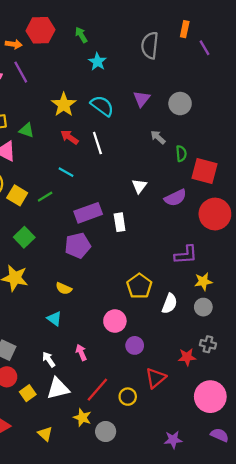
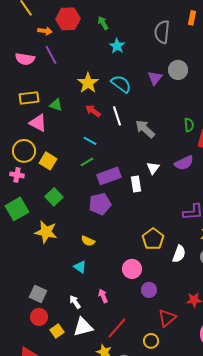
gray circle: (180, 104) -> (178, 70), moved
gray arrow: (158, 137) -> (145, 129), moved, size x1.5
white triangle: (139, 186) -> (153, 168), moved
green line: (45, 197) -> (87, 162), moved
yellow circle: (128, 397) -> (151, 341), moved

